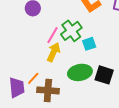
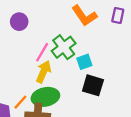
green ellipse: (80, 72) -> (45, 97), moved
black square: (104, 75) -> (93, 85), moved

